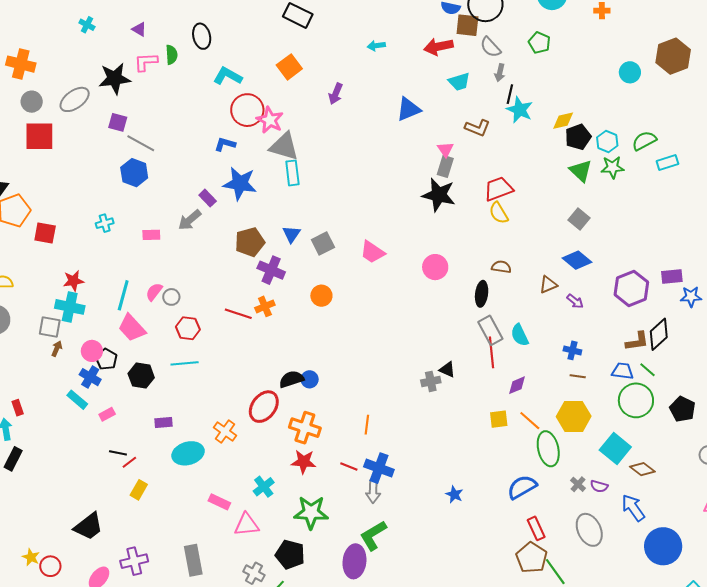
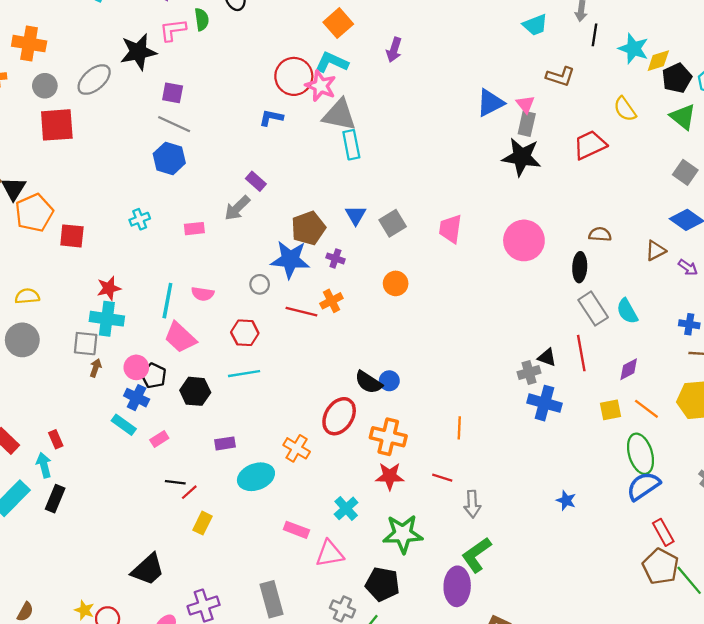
cyan L-shape: (228, 76) -> (332, 62), moved
blue triangle: (408, 109) -> (490, 103), moved
cyan star: (520, 110) -> (634, 49), moved
purple square: (118, 122) -> (173, 93), moved
blue star: (240, 183) -> (290, 260), moved
yellow semicircle: (499, 213) -> (625, 109), moved
pink trapezoid: (372, 252) -> (450, 229), turned 68
pink circle: (435, 267) -> (524, 240), size x1.4
purple cross: (271, 270) -> (335, 258), size x0.6
pink semicircle: (154, 292) -> (203, 294), turned -114
gray circle: (171, 297) -> (260, 284), moved
red line: (491, 352) -> (581, 353), moved
black semicircle: (292, 379) -> (369, 382), turned -125
green ellipse: (548, 449) -> (641, 454), moved
blue cross: (379, 468) -> (545, 403), moved

